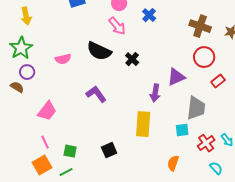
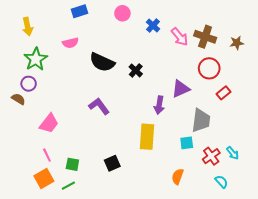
pink arrow: (117, 26) -> (180, 37), moved
green star: (21, 48) -> (36, 59), moved
pink semicircle: (63, 59) -> (70, 43), moved

